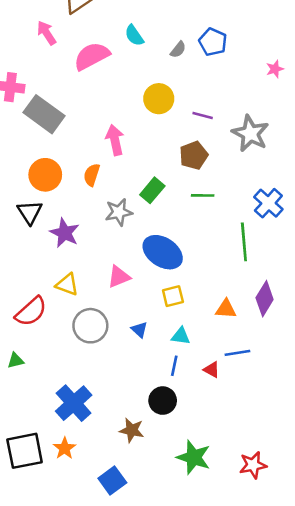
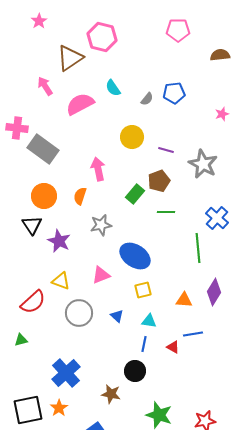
blue pentagon: (213, 42) -> (174, 93), turned -30
green rectangle: (152, 190) -> (135, 194), moved

